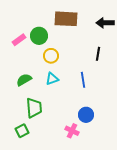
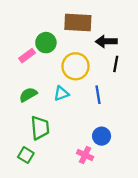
black arrow: (105, 23) -> (106, 41), moved
pink rectangle: (19, 40) -> (27, 56), moved
yellow circle: (51, 56) -> (76, 66), moved, size x1.5
green square: (22, 131) -> (26, 155), turned -32

